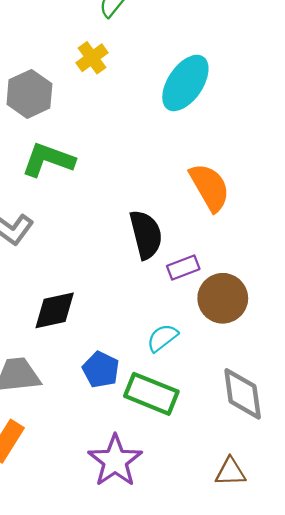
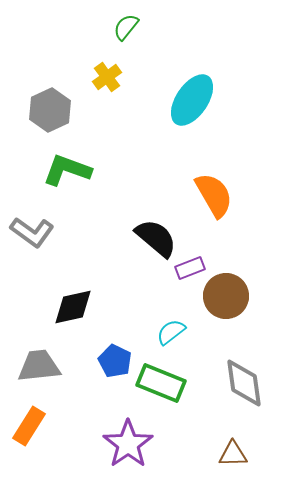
black semicircle: (146, 235) -> (156, 238), turned -36

